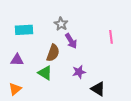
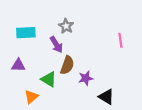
purple arrow: (71, 41) -> (56, 45), moved
brown semicircle: (53, 53) -> (67, 65), moved
orange triangle: (15, 89) -> (31, 97), moved

